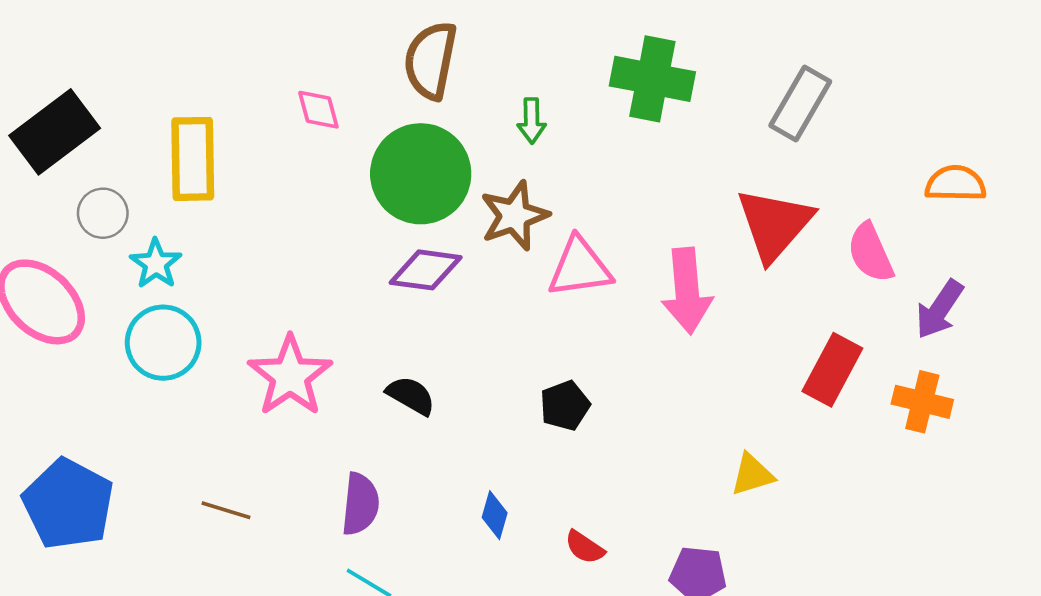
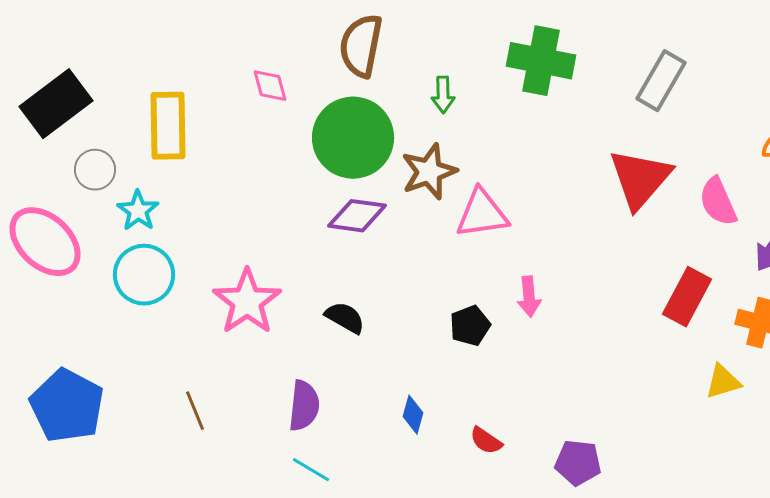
pink arrow: (687, 291) -> (529, 297), moved, size x0.6
yellow triangle: (752, 474) -> (723, 382), moved
brown line: (226, 510) -> (195, 411), turned 51

